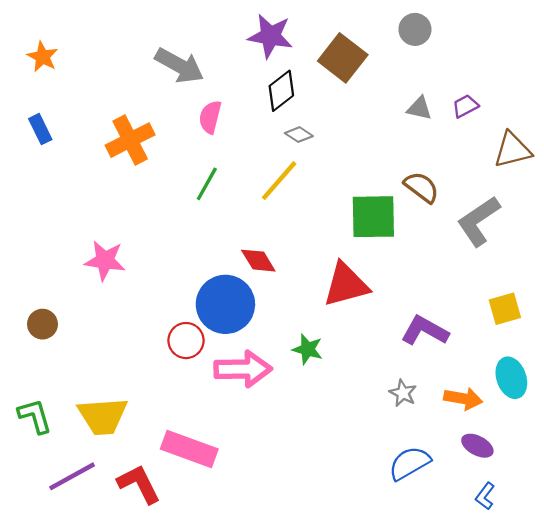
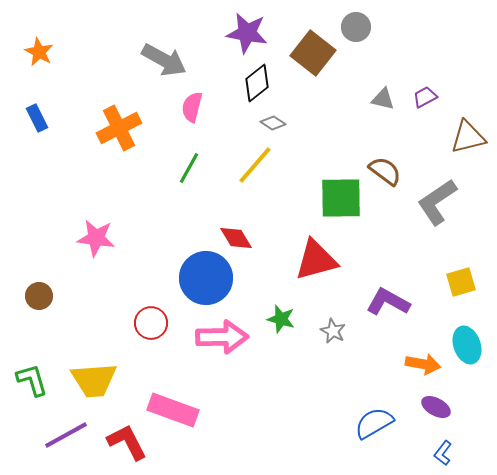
gray circle: (415, 29) -> (356, 27), moved
red circle: (186, 341) -> (151, 323), moved
gray star: (403, 393) -> (333, 331), moved

